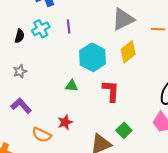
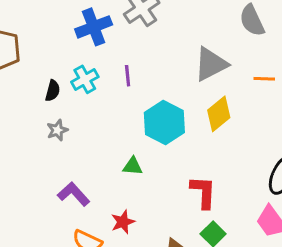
gray star: (20, 71) -> (57, 130), moved
red L-shape: (111, 91) -> (203, 192), moved
purple L-shape: (21, 106) -> (74, 194), moved

